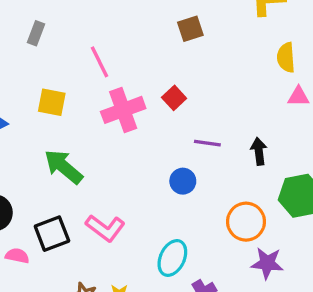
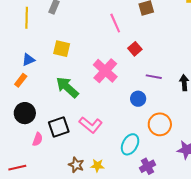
pink line: (100, 62) -> (115, 23), moved
pink cross: (123, 110) -> (105, 71), moved, turned -30
orange circle: (246, 222) -> (160, 124), moved
pink semicircle: (17, 256) -> (38, 139), turned 96

